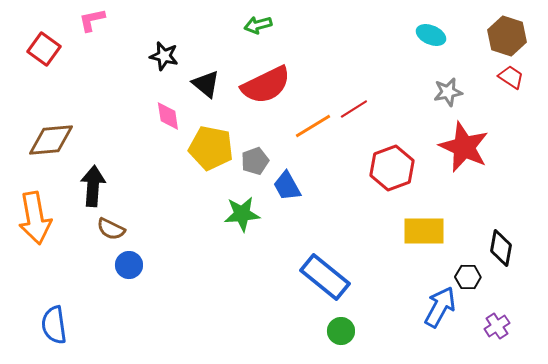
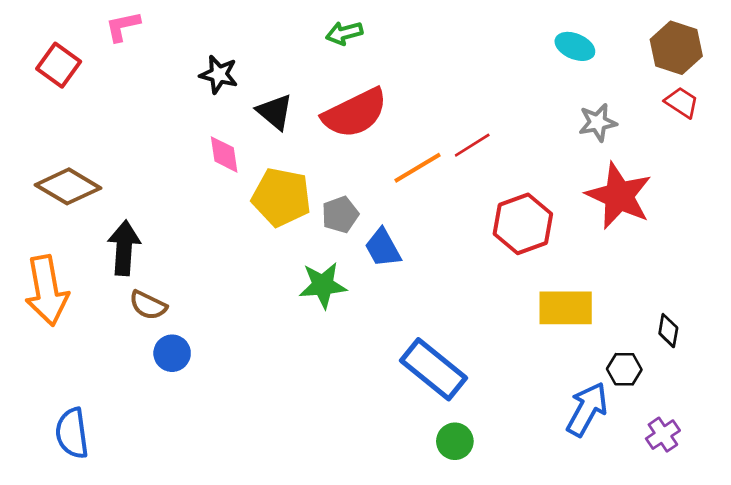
brown diamond: (51, 140) -> (68, 186), turned 36
black diamond: (501, 248) -> (668, 331), size x0.7

